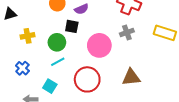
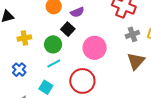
black square: (72, 26) -> (68, 29), turned 32
gray cross: (127, 32) -> (132, 34), moved
brown triangle: (131, 77) -> (136, 61), moved, turned -42

